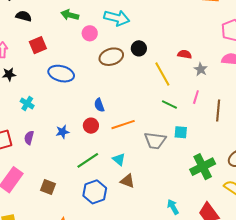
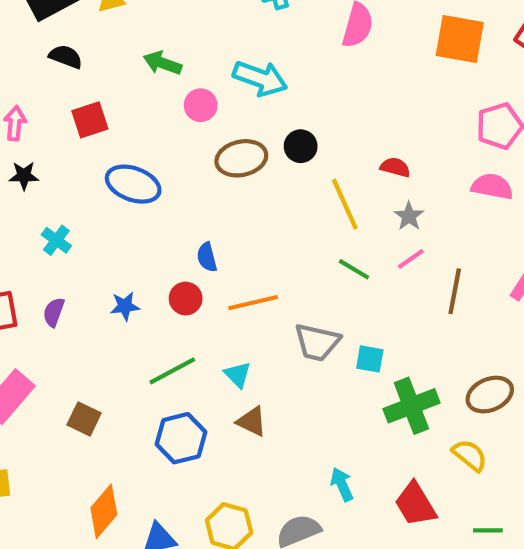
gray star: (201, 69) -> (409, 216), moved
pink line: (196, 97) -> (411, 259), turned 32
cyan square: (181, 132) -> (370, 359), moved

